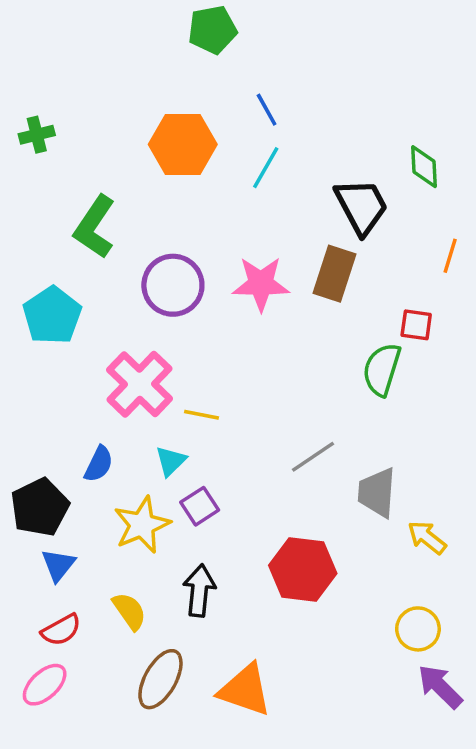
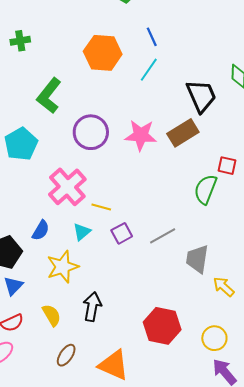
brown rectangle: (334, 274) -> (183, 133), turned 36
purple square: (200, 506) -> (122, 233), moved
red hexagon: (303, 569) -> (162, 326), moved
brown ellipse: (160, 679) -> (66, 355), size x0.7

